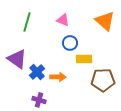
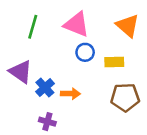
pink triangle: (63, 20) -> (77, 24), size x1.6
yellow rectangle: (84, 59) -> (114, 62), moved

